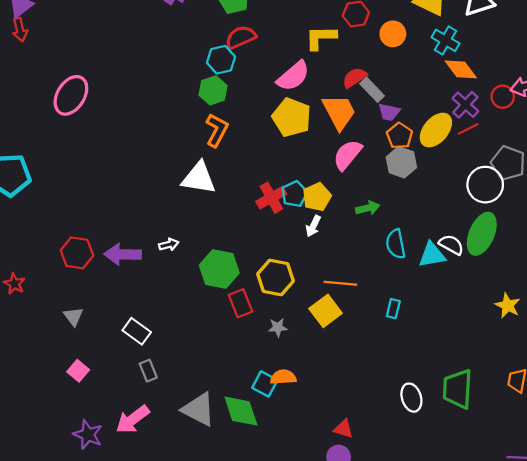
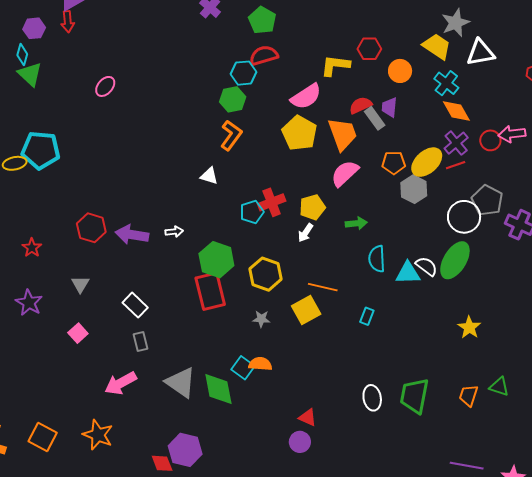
pink ellipse: (71, 95) -> (105, 86), size x0.6
purple trapezoid: (389, 112) -> (389, 107), moved, turned 75
orange pentagon: (400, 136) -> (394, 163), turned 30
gray hexagon: (401, 162) -> (414, 189), moved
white triangle: (199, 178) -> (209, 176), size x0.6
cyan pentagon: (294, 194) -> (252, 212), moved
red rectangle: (240, 303) -> (210, 291), moved, size x1.5
purple star: (88, 435) -> (29, 303), moved

